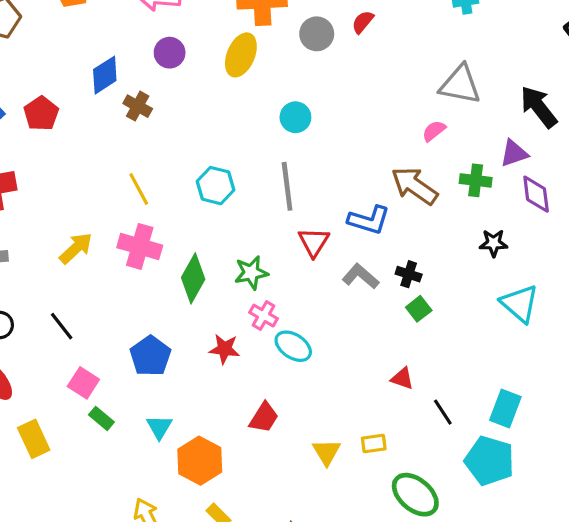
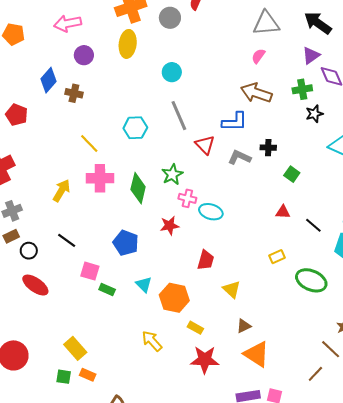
green cross: (476, 180) -> (302, 89), moved
green square: (419, 309) -> (292, 174), moved
yellow rectangle: (34, 439) -> (75, 348), moved
yellow triangle: (327, 452) -> (232, 289), moved

